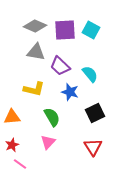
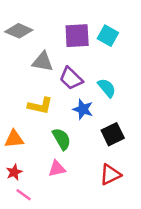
gray diamond: (35, 26) -> (19, 31), moved
pink triangle: (48, 142) -> (57, 169), turned 35
red triangle: (93, 147) -> (110, 175), turned 36

